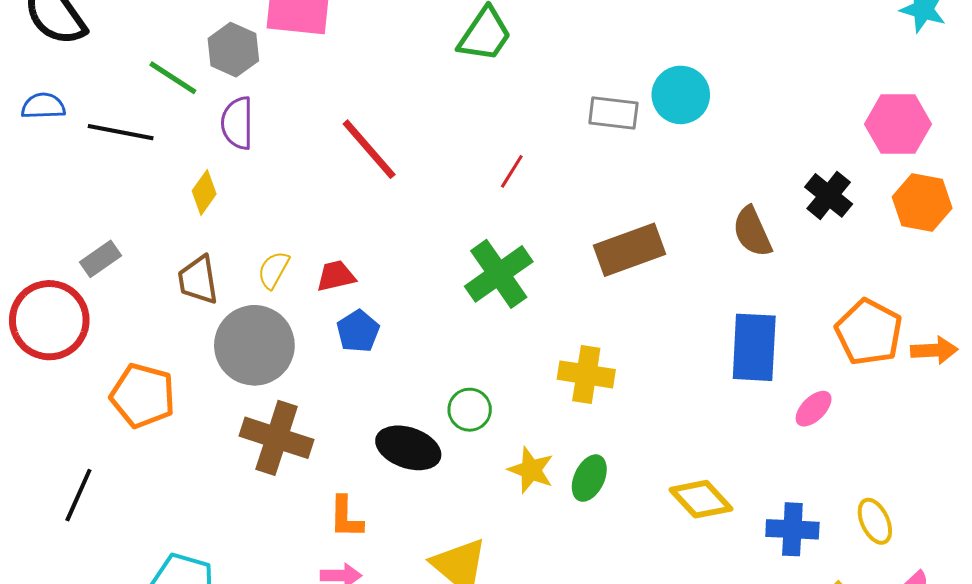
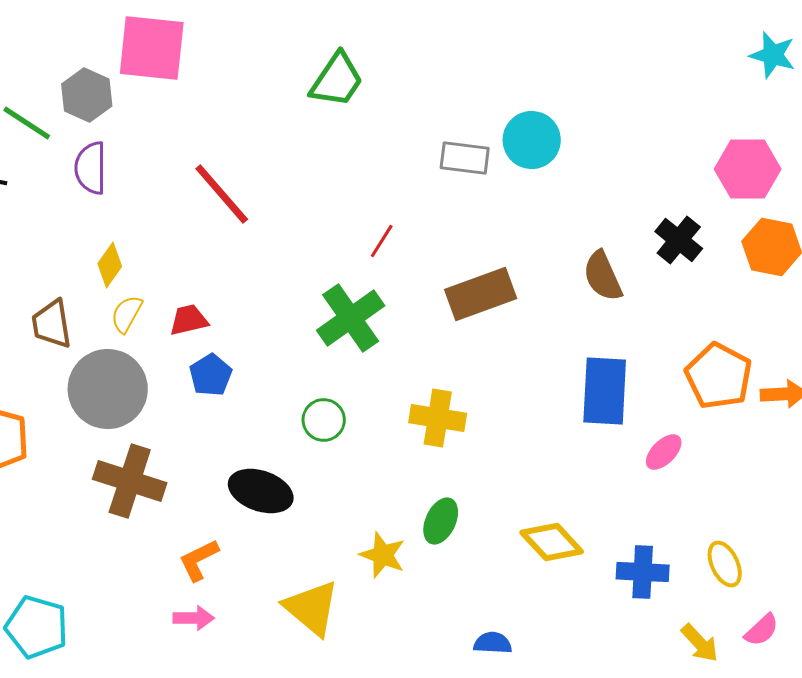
red line: (512, 171) -> (382, 241), moved
yellow diamond: (204, 192) -> (110, 265), moved
green circle: (470, 410) -> (324, 420), moved
yellow star: (531, 470) -> (383, 555), moved
orange L-shape: (346, 517) -> (199, 560), turned 63

